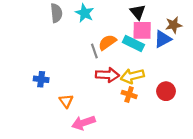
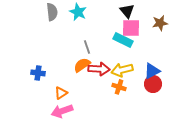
blue triangle: (163, 39) -> (152, 71), moved
orange semicircle: (107, 42) -> (82, 65), moved
orange triangle: (66, 101) -> (61, 93), turned 32
pink arrow: (83, 123) -> (62, 111), moved

